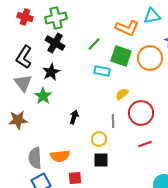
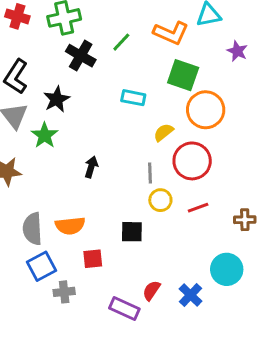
black cross: (55, 43) -> (81, 56), moved
green line: (94, 44) -> (121, 42), moved
green square: (121, 56) -> (183, 75), moved
orange circle: (150, 58) -> (206, 110), moved
yellow circle: (99, 139) -> (160, 200), moved

